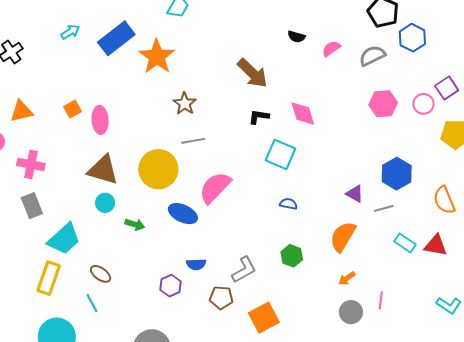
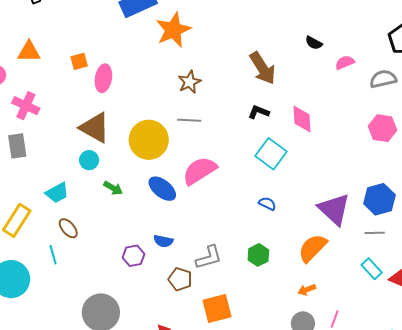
purple triangle: (355, 194) -> (334, 209), size x1.8
gray line: (384, 208) -> (375, 233), moved
cyan trapezoid: (64, 239) -> (57, 193), moved, size x0.7

